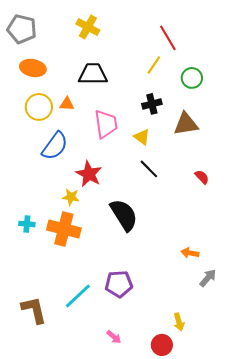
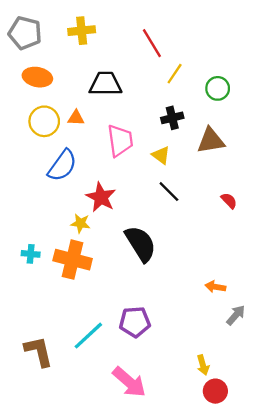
yellow cross: (88, 27) -> (82, 31), moved, turned -35
red line: (168, 38) -> (152, 43), moved
pink arrow: (114, 337) -> (129, 382), size x2.0
red circle: (162, 345) -> (215, 391), moved

